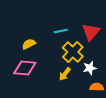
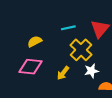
white star: (90, 68) -> (91, 71), moved
yellow arrow: (65, 74) -> (63, 73), moved

